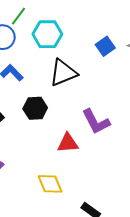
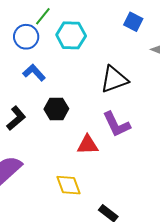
blue square: (105, 46) -> (133, 22), moved, turned -30
black triangle: (63, 73) -> (114, 79), moved

